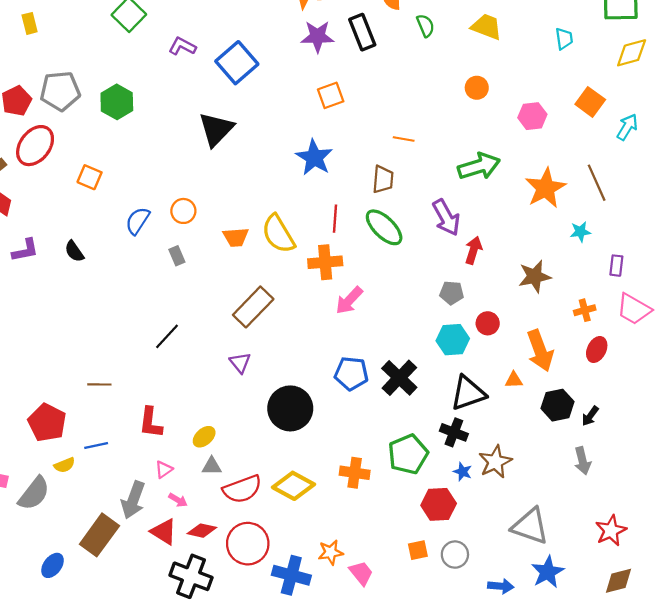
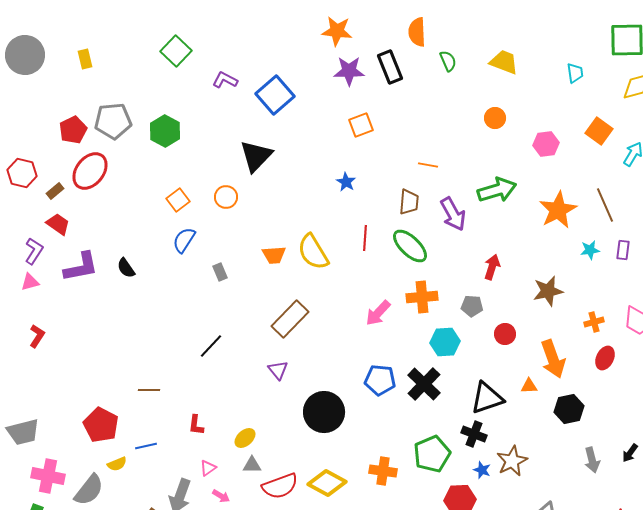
blue star: (314, 158) -> (346, 182), size x0.6
orange square: (90, 177) -> (178, 200), moved, turned 30
orange circle: (183, 211) -> (226, 197), moved
purple arrow: (446, 218) -> (453, 214), moved
purple L-shape: (25, 250) -> (81, 267), size x1.4
orange cross: (325, 262) -> (422, 297), moved
purple rectangle: (616, 266) -> (623, 250), moved
cyan hexagon: (453, 340) -> (445, 342), moved
black arrow: (590, 416) -> (630, 453), moved
red L-shape: (151, 423) -> (196, 425), size x0.7

